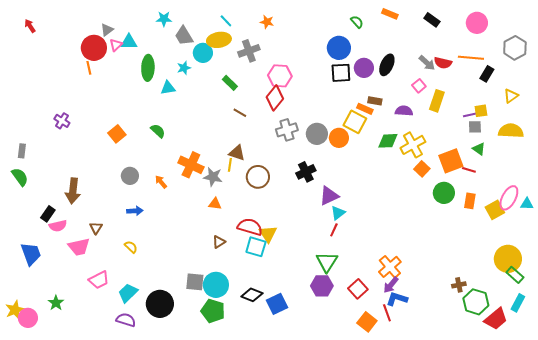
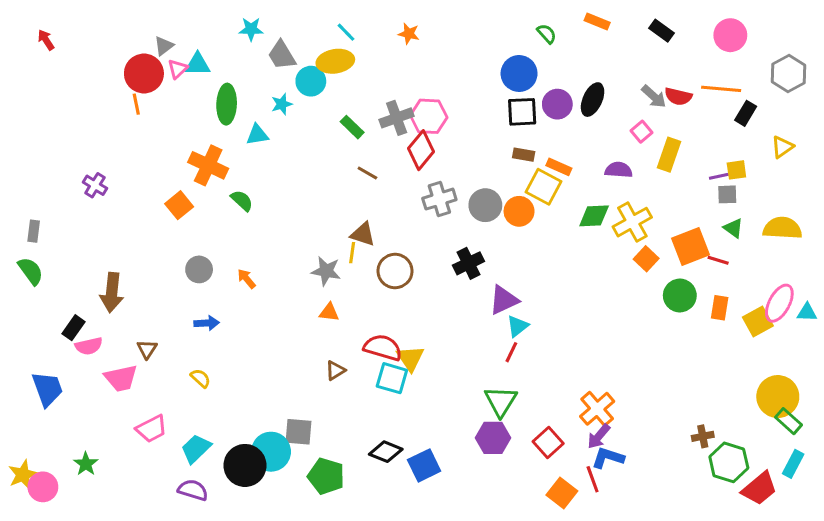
gray cross: (249, 51) -> (397, 118), moved
brown rectangle: (375, 101) -> (524, 155), moved
yellow semicircle: (511, 131) -> (782, 228), moved
orange cross: (191, 165) -> (208, 165), moved
cyan circle: (216, 285) -> (271, 452), moved

